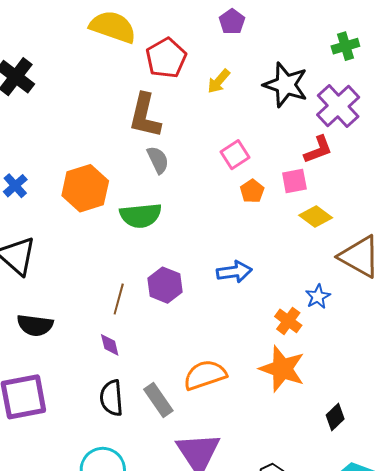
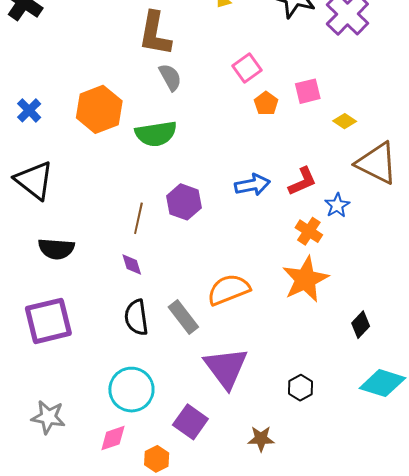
red L-shape: (318, 150) -> (302, 181), moved
yellow diamond: (316, 216) -> (345, 121), moved, size x0.7
orange star: (282, 369) -> (305, 279), turned 30

